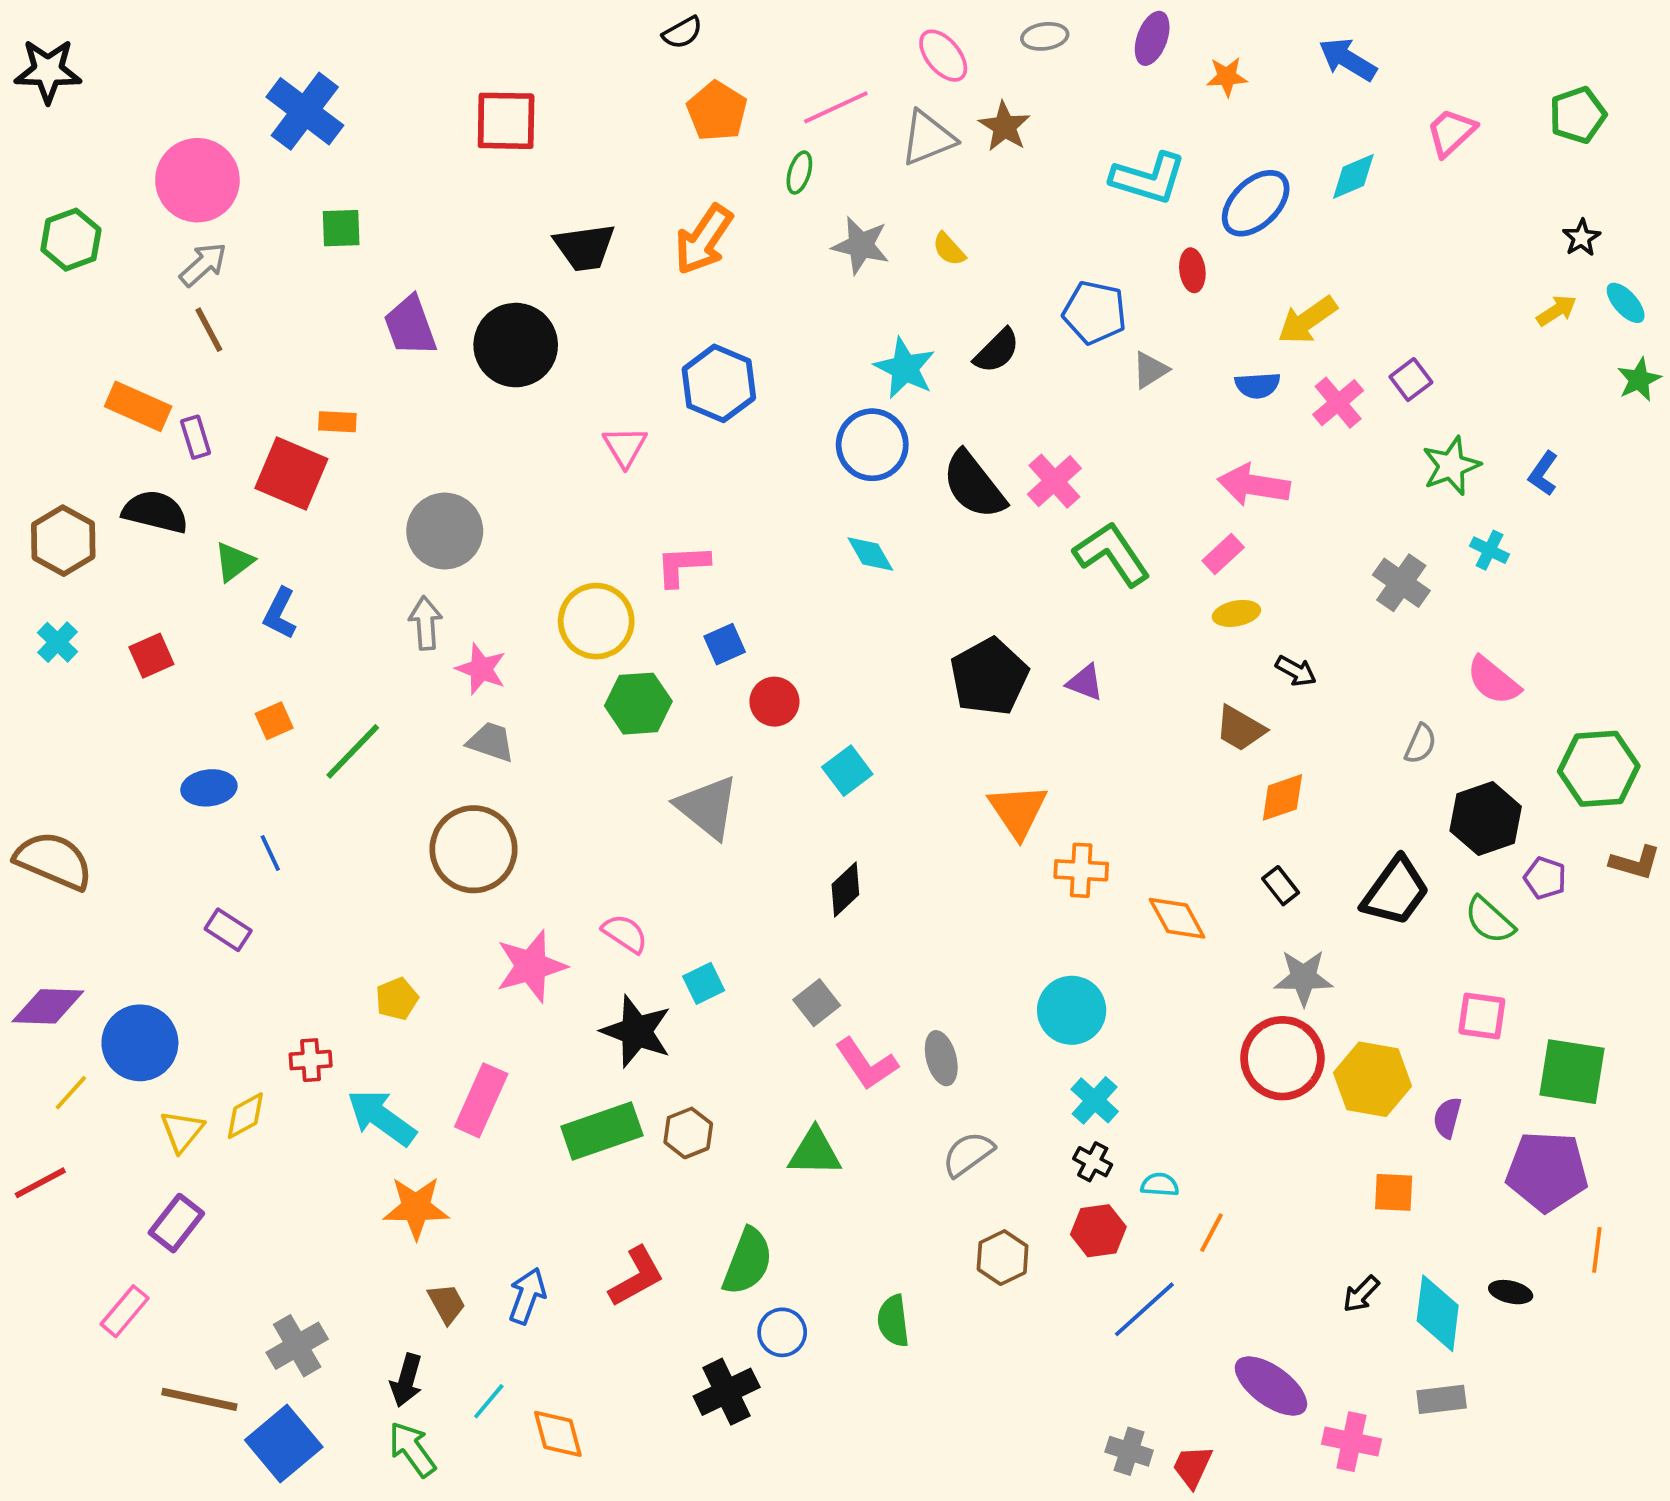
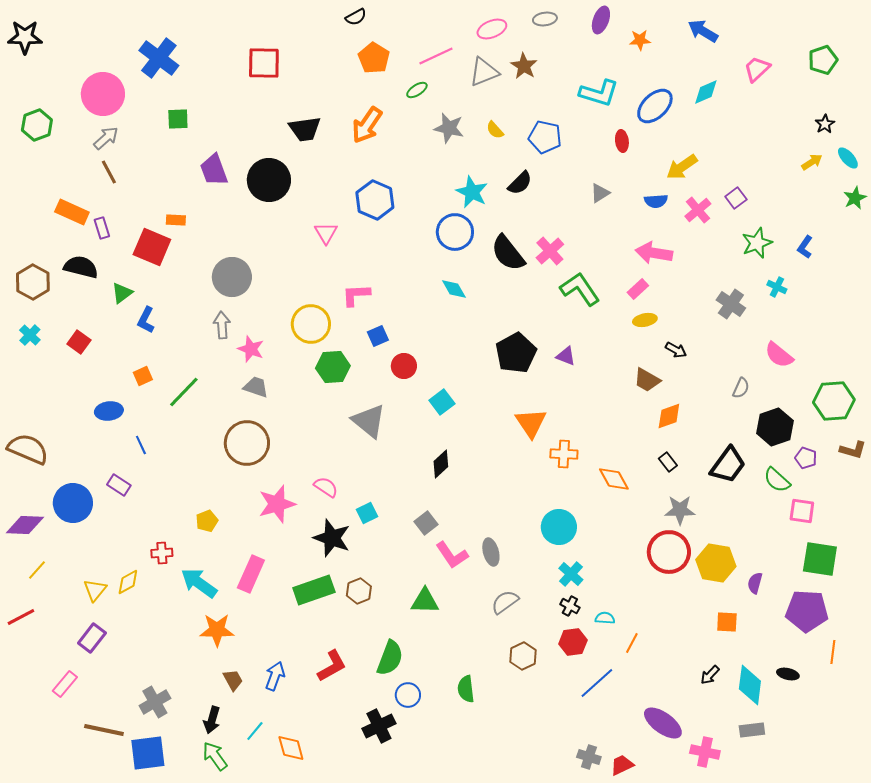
pink ellipse: (943, 56) -> (492, 29), turned -72
green ellipse: (799, 173) -> (417, 90), turned 40
blue pentagon: (1095, 312) -> (545, 137), moved
red square: (151, 656) -> (79, 342), turned -30
pink square: (1482, 1016) -> (802, 511), moved
blue circle: (140, 1043) -> (73, 503), moved
blue square: (284, 1443) -> (148, 753), turned 33
red trapezoid: (1192, 1466) -> (622, 765), turned 40

